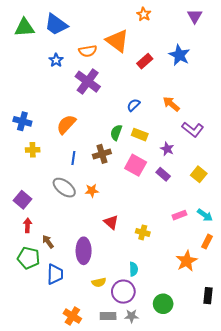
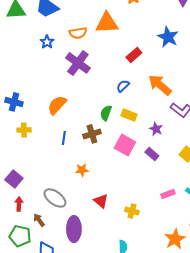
orange triangle: (117, 41) -> (107, 23), turned -40
red rectangle: (145, 61) -> (134, 55), moved
orange arrow: (171, 104) -> (160, 85), size x1.4
gray ellipse: (64, 188) -> (55, 198), moved

